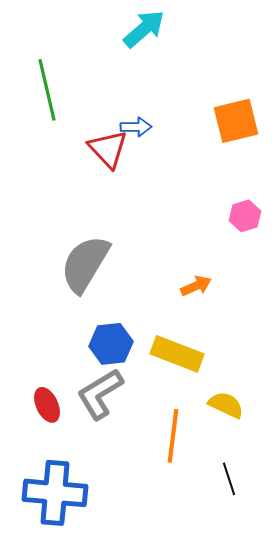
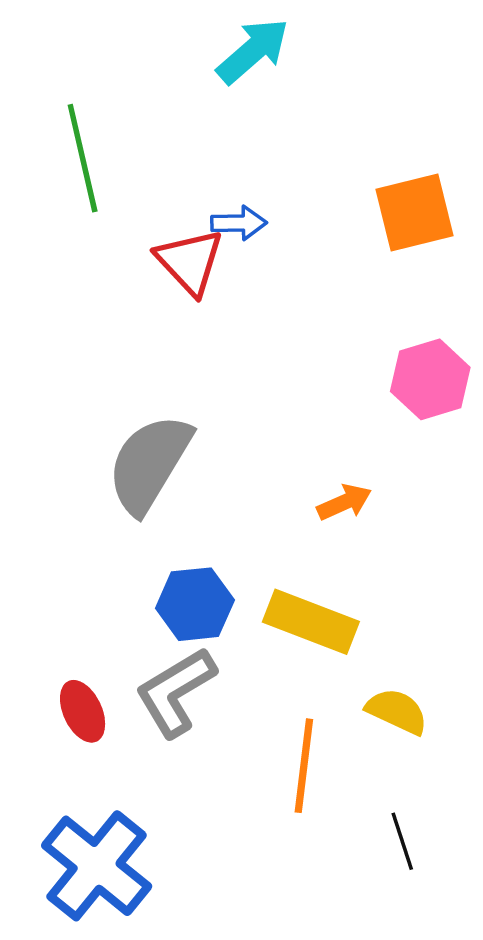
pink hexagon: (245, 216) -> (430, 379), size x1.4
blue cross: (55, 493) -> (97, 866), turned 34

